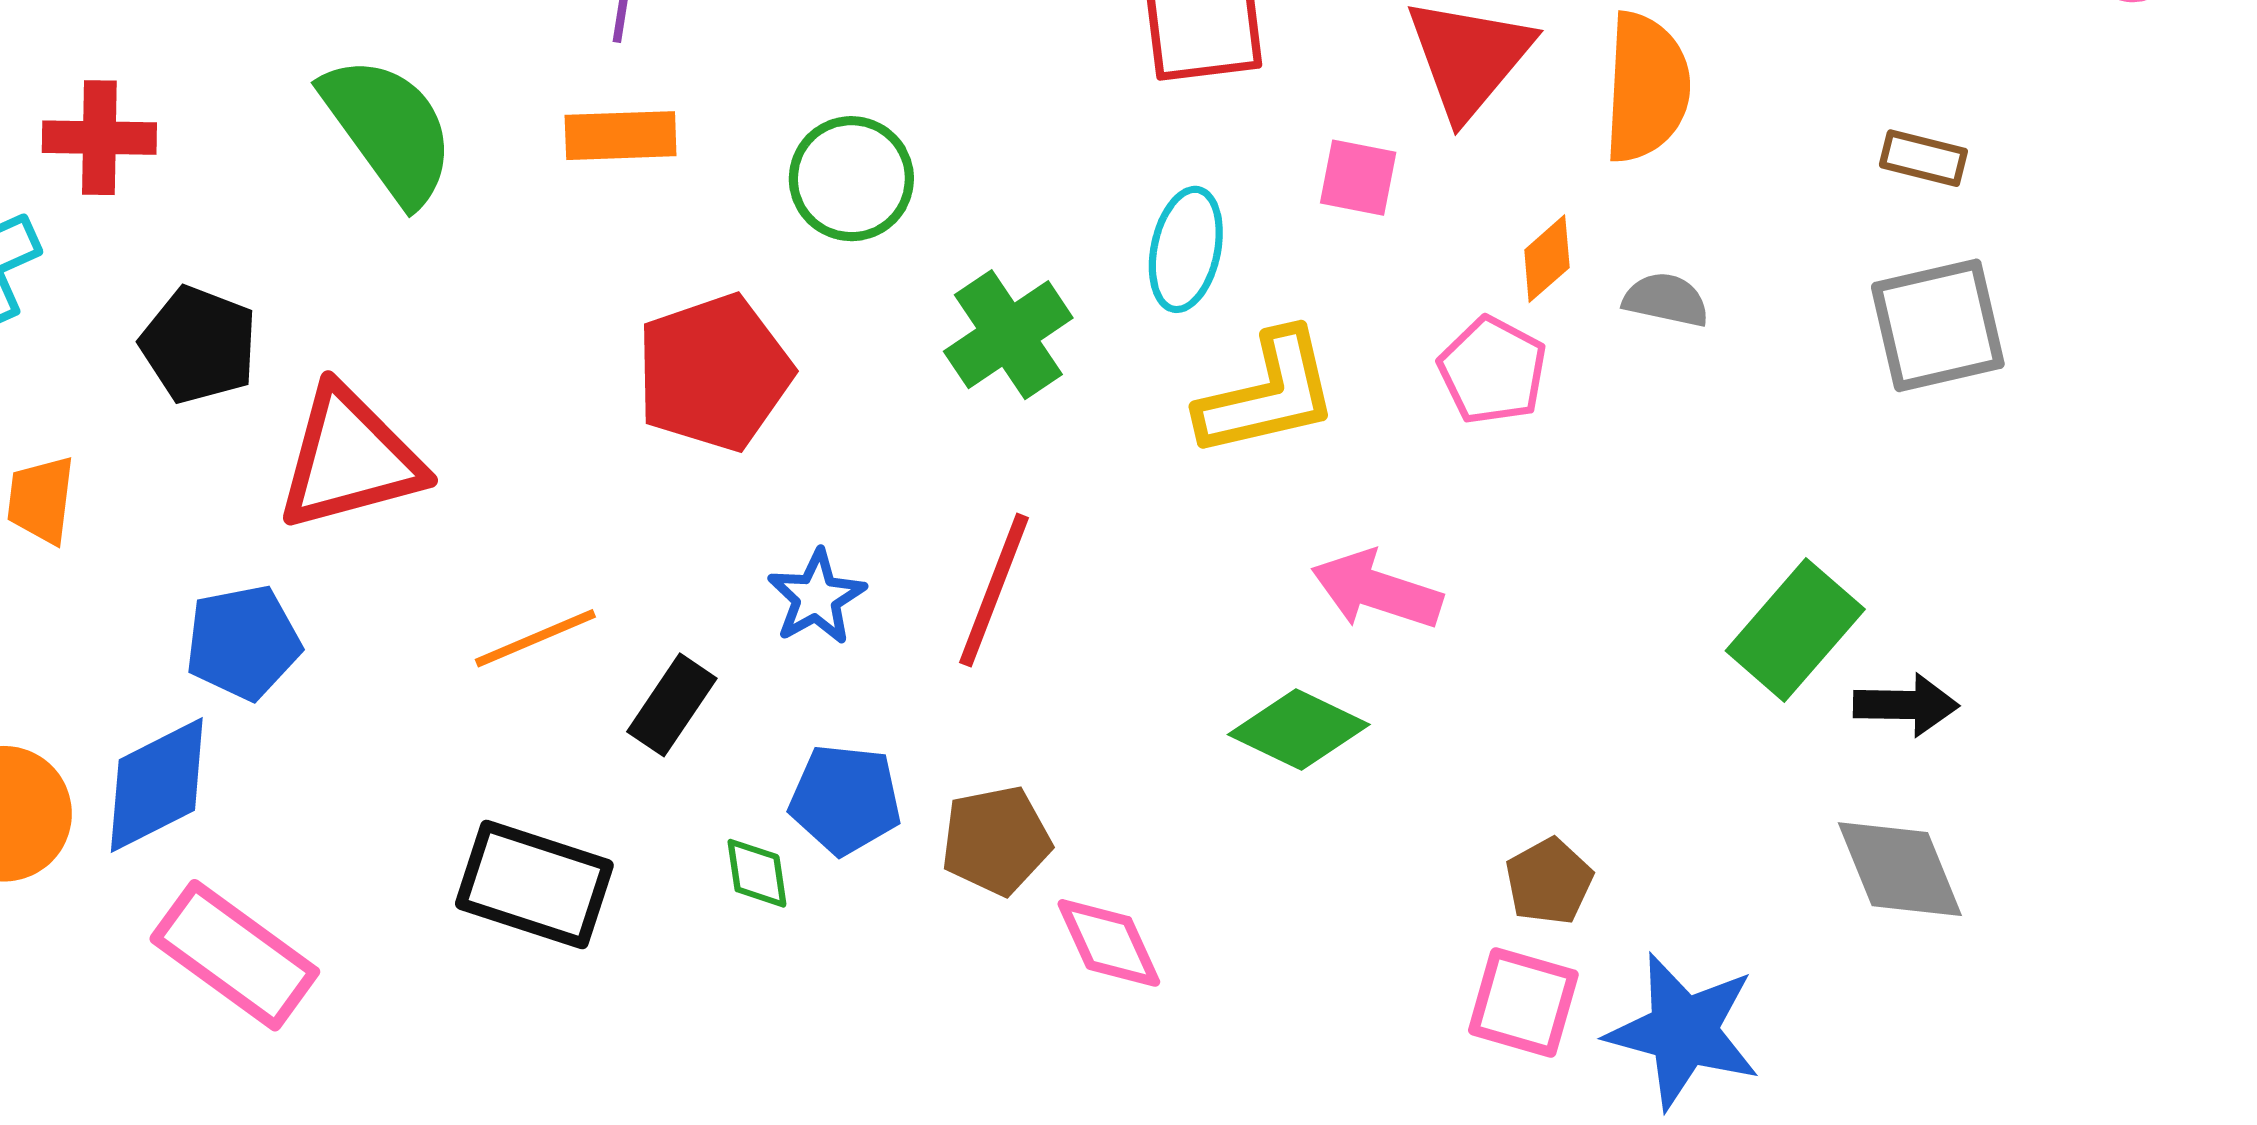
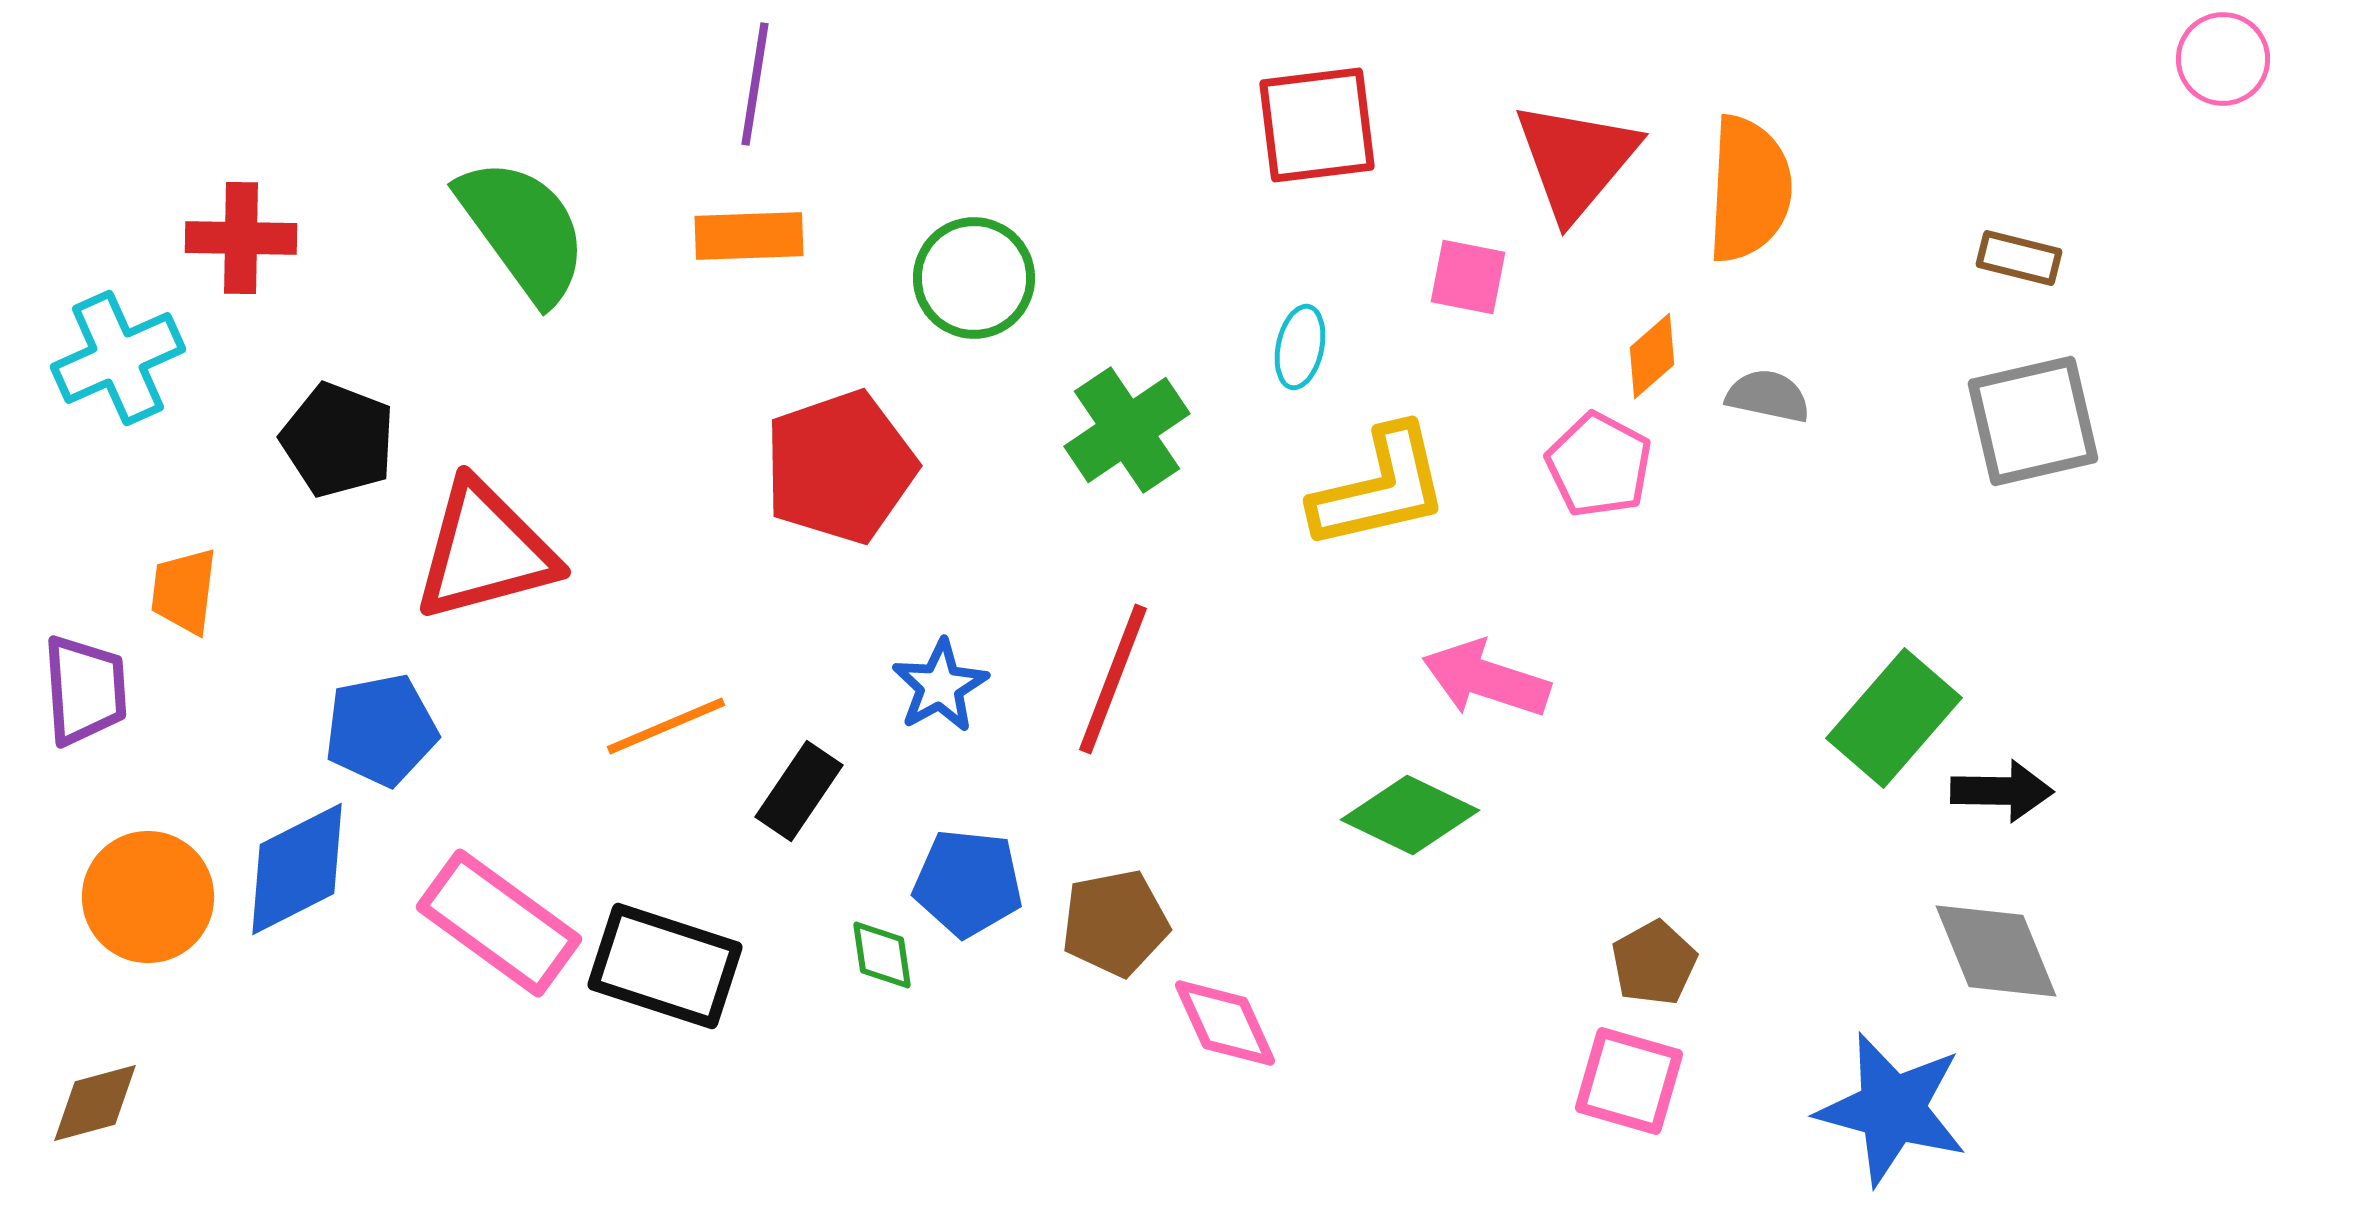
cyan ellipse: (1186, 249) -> (1300, 347), size x0.7
pink rectangle: (235, 955) -> (499, 923), moved
blue star: (1683, 1031) -> (1892, 1109), moved

